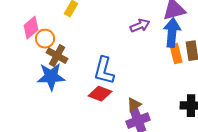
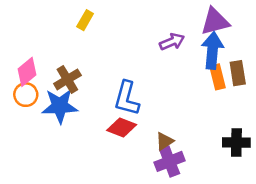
pink diamond: (31, 28) -> (27, 72), moved
orange circle: (45, 39) -> (26, 95), moved
brown cross: (57, 56) -> (67, 79), turned 30

